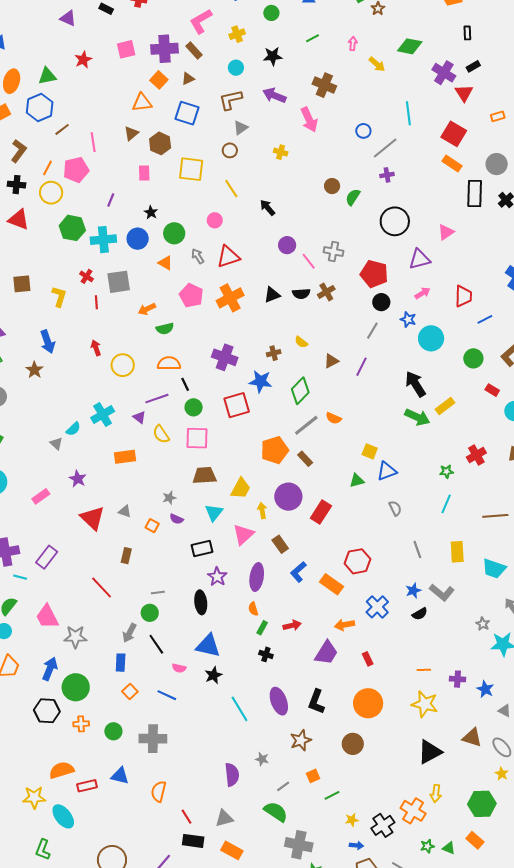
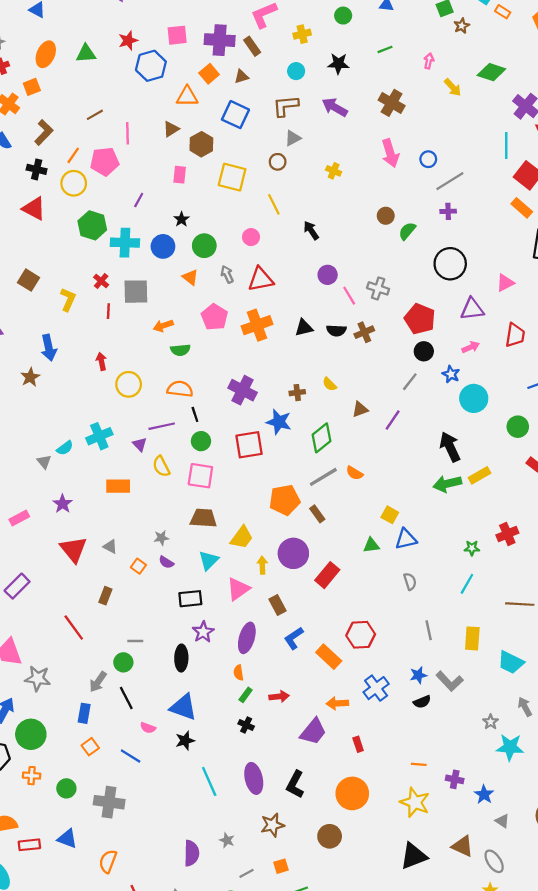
blue hexagon: (40, 107) -> (151, 66), moved
cyan line: (408, 113) -> (506, 146), moved
pink arrow: (309, 120) -> (390, 153), moved
brown square: (22, 284) -> (29, 280), turned 30
red trapezoid: (463, 296) -> (515, 335), moved
green arrow: (417, 417) -> (447, 484), turned 135

